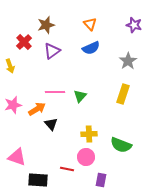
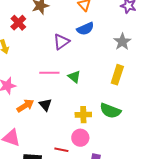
purple triangle: (52, 51) -> (61, 42), moved
green triangle: (80, 96) -> (74, 77), turned -32
orange arrow: (37, 109) -> (25, 106), moved
green semicircle: (121, 145) -> (110, 111), moved

